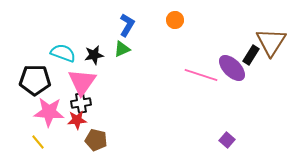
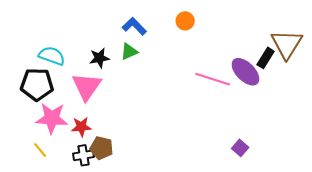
blue L-shape: (127, 25) -> (134, 26), turned -75
cyan semicircle: (63, 53) -> (52, 56), moved
black cross: (81, 103) -> (83, 155), moved

